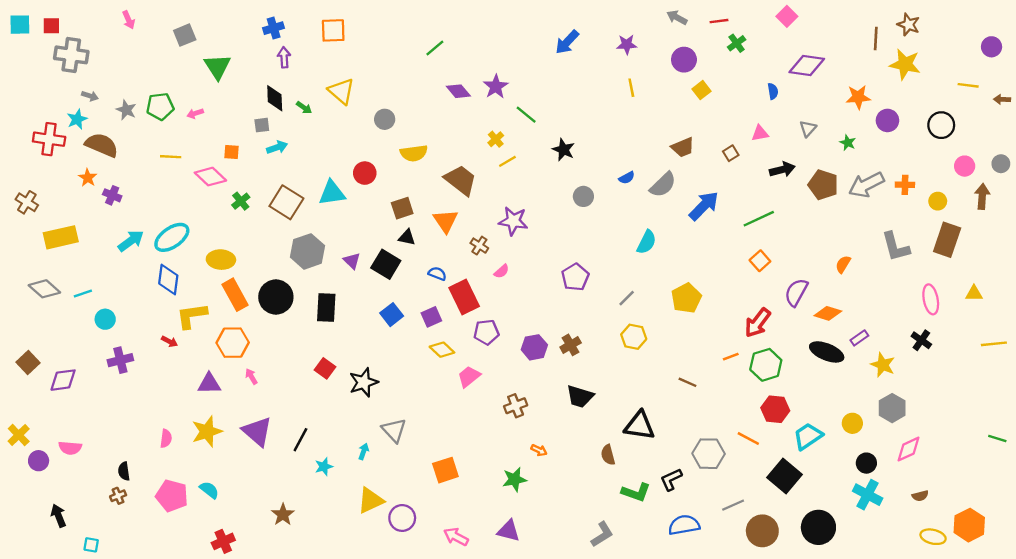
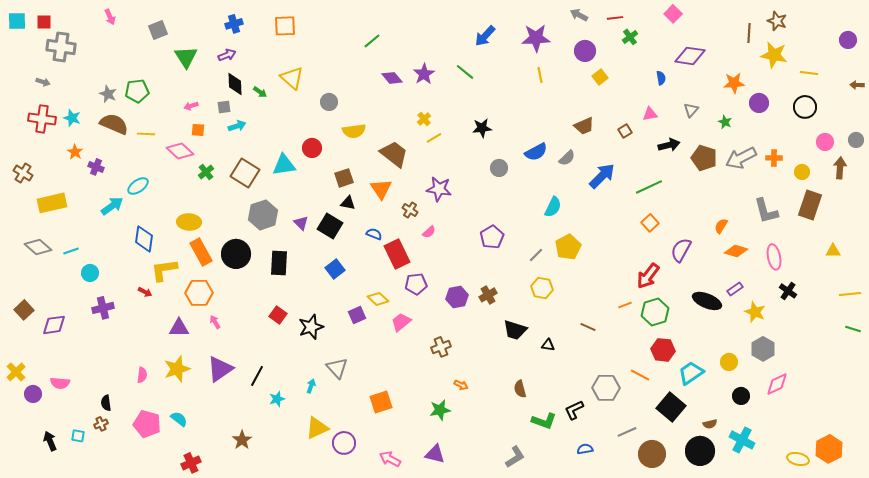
purple star: (627, 44) -> (536, 38), size x1.6
purple arrow: (284, 57) -> (227, 55), moved, turned 72
yellow line: (968, 85) -> (809, 73), moved
gray arrow: (90, 96) -> (43, 82), moved
pink arrow: (195, 113) -> (191, 106), moved
green line: (526, 115) -> (465, 72), moved
cyan star: (77, 119) -> (72, 118), moved, turned -30
brown semicircle: (102, 145) -> (114, 124), moved
black star: (564, 150) -> (482, 128), turned -30
blue semicircle: (627, 178) -> (536, 152), size x1.6
gray semicircle: (663, 185) -> (567, 158), size x0.7
cyan ellipse: (172, 237) -> (138, 186), moved, size x0.7
yellow pentagon: (686, 298) -> (568, 247), moved
pink ellipse: (931, 299) -> (774, 257), moved
orange diamond: (828, 313) -> (736, 251), moved
purple square: (431, 317) -> (357, 315), moved
black trapezoid: (580, 396) -> (515, 330), moved
black triangle: (640, 426) -> (548, 345), moved, size x0.5
purple triangle: (257, 431) -> (220, 369), turned 44
green line: (997, 438) -> (853, 329), moved
cyan cross: (868, 495) -> (742, 440), moved
brown semicircle: (920, 496) -> (710, 424), moved
blue semicircle: (684, 525) -> (585, 449), size x0.6
cyan square: (91, 545) -> (78, 436), moved

